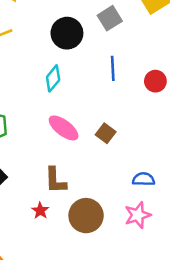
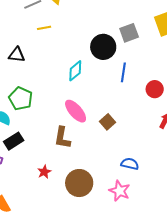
black circle: (67, 33) -> (103, 47), moved
brown L-shape: (55, 180) -> (62, 138), moved
pink star: (138, 215) -> (120, 191), turned 30

